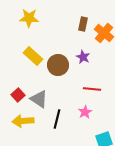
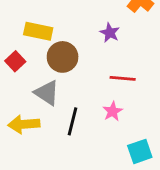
yellow rectangle: (33, 56) -> (38, 31), turned -30
brown circle: (58, 65) -> (63, 57), moved
red square: (18, 95) -> (15, 61), moved

